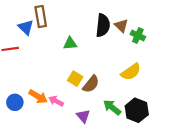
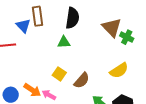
black semicircle: (103, 25) -> (72, 18), moved
brown triangle: (121, 26) -> (112, 27), size x1.5
yellow square: (75, 79) -> (59, 74), moved

